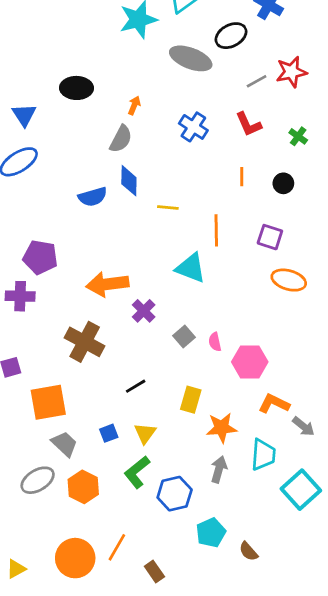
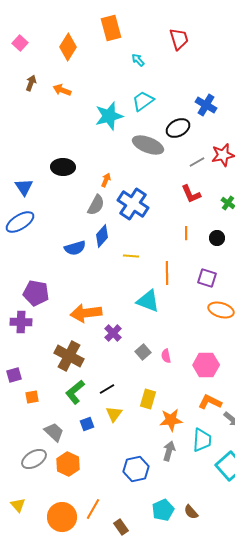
blue cross: (193, 127) -> (133, 204), moved, size x1.4
blue diamond: (129, 181) -> (102, 236), turned 40
pink hexagon: (250, 362) -> (206, 365), moved
orange square: (48, 402) -> (32, 397), moved, size x0.5
yellow triangle: (145, 433) -> (114, 414), moved
green L-shape: (137, 472) -> (75, 392), moved
cyan pentagon: (211, 533) -> (163, 510), moved
yellow triangle: (16, 569) -> (18, 505), moved, turned -42

